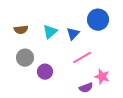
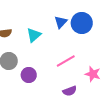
blue triangle: (73, 34) -> (61, 22), moved
pink star: (102, 77) -> (93, 74), moved

